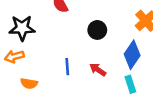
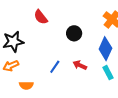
blue line: (67, 67) -> (55, 67), turned 48

